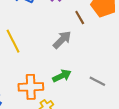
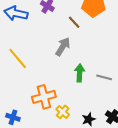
green arrow: (62, 76) -> (80, 73), moved, turned -48

